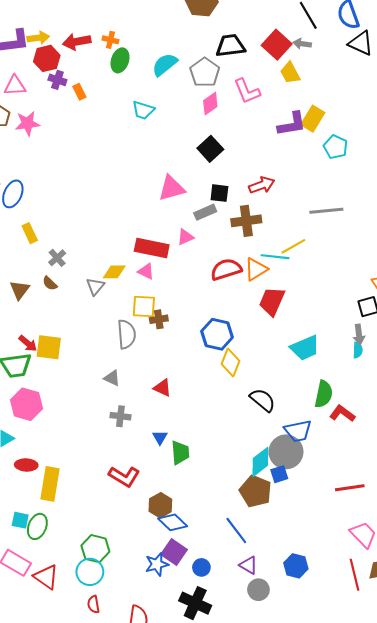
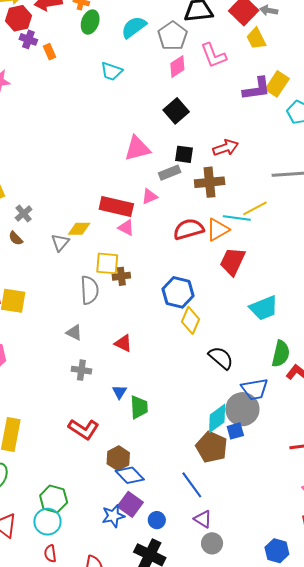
pink triangle: (146, 271) -> (126, 228), moved
blue hexagon: (296, 566) -> (277, 551), moved

